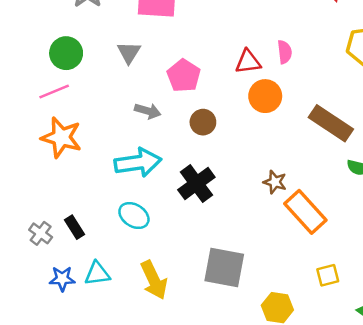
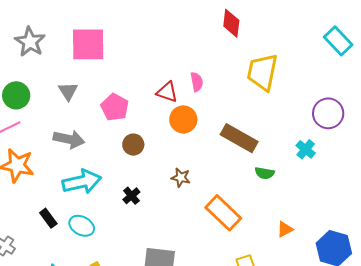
red triangle: (248, 62) -> (167, 92), turned 30
gray arrow: (148, 111) -> (69, 139), moved, size x1.4
brown star: (275, 182) -> (181, 178), moved
black cross: (196, 183) -> (131, 196), size x0.6
black rectangle: (75, 227) -> (48, 218), moved

